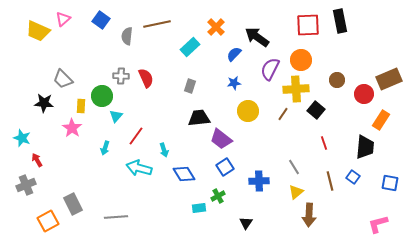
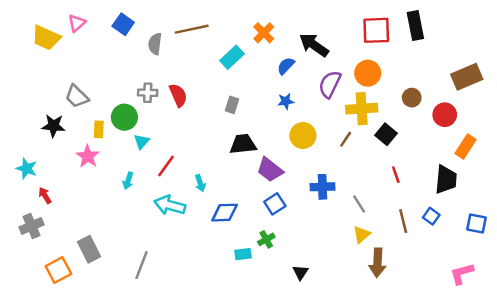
brown rectangle: (389, 79) -> (467, 77), moved
blue diamond: (184, 174) -> (225, 213), turned -60
blue cross: (259, 181) -> (322, 187), moved
gray line: (116, 217) -> (142, 265), turned -65

